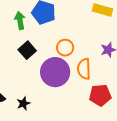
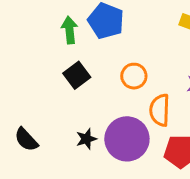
purple circle: (55, 72) -> (127, 139), moved
black star: (23, 103) -> (86, 139), moved

